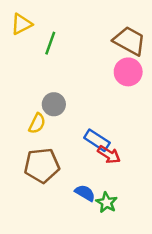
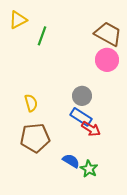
gray circle: (54, 104) -> (82, 96), moved
yellow semicircle: (37, 123) -> (31, 103), turned -42

